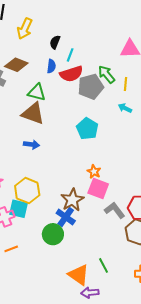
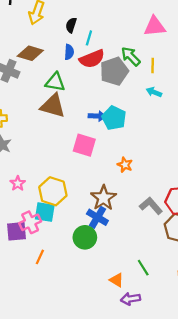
blue arrow: (32, 145) -> (97, 116), moved
pink square: (98, 188) -> (84, 145), moved
orange line: (11, 249) -> (40, 257), turned -40
orange triangle: (79, 275) -> (117, 280), size x0.6

